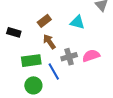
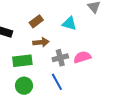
brown arrow: (49, 42) -> (41, 42), turned 119
blue line: (54, 71) -> (57, 82), moved

